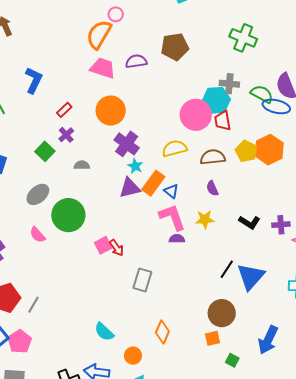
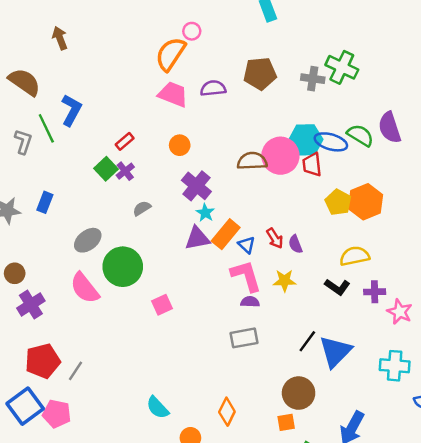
blue L-shape: (34, 80) -> (71, 110), moved
gray cross: (229, 84) -> (313, 79), moved
blue ellipse: (276, 106) -> (331, 142), moved
orange circle: (111, 111) -> (180, 145), size x0.6
yellow semicircle: (174, 148) -> (355, 256), moved
green square: (45, 151) -> (106, 169), moved
brown semicircle: (213, 157) -> (252, 161), moved
gray semicircle: (82, 165) -> (142, 208), turned -35
pink semicircle: (37, 235) -> (85, 288), size x1.6
red arrow: (116, 248) -> (275, 238), moved
gray rectangle: (142, 280) -> (244, 338), moved, turned 60
pink pentagon: (20, 342) -> (57, 414), turned -30

